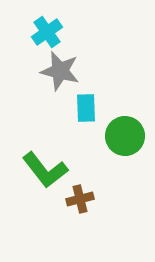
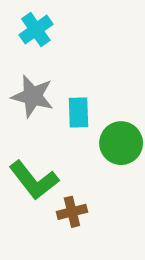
gray star: (60, 71) -> (33, 96), moved

